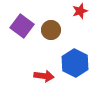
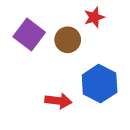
red star: (80, 11) -> (94, 17), moved

